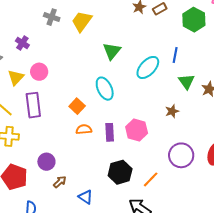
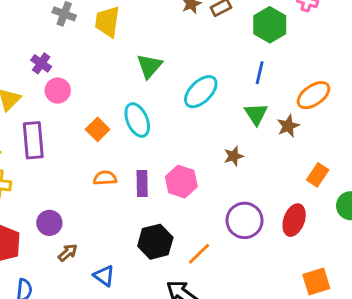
yellow trapezoid: (82, 21) -> (107, 22), turned -30
purple cross: (22, 43) -> (41, 63), moved
blue line: (175, 55) -> (260, 73), moved
pink circle: (39, 72) -> (58, 91), moved
orange square: (77, 106) -> (98, 129), moved

